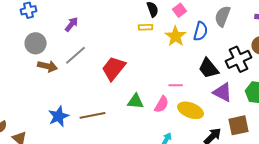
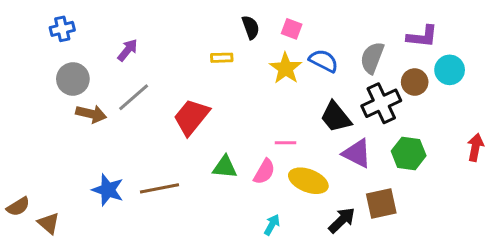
pink square: (180, 10) -> (292, 29), turned -32
gray semicircle: (223, 16) -> (372, 58), moved
yellow rectangle: (146, 27) -> (222, 58), moved
blue semicircle: (201, 31) -> (324, 61), turned -78
blue star: (59, 116) -> (108, 190), turned -30

